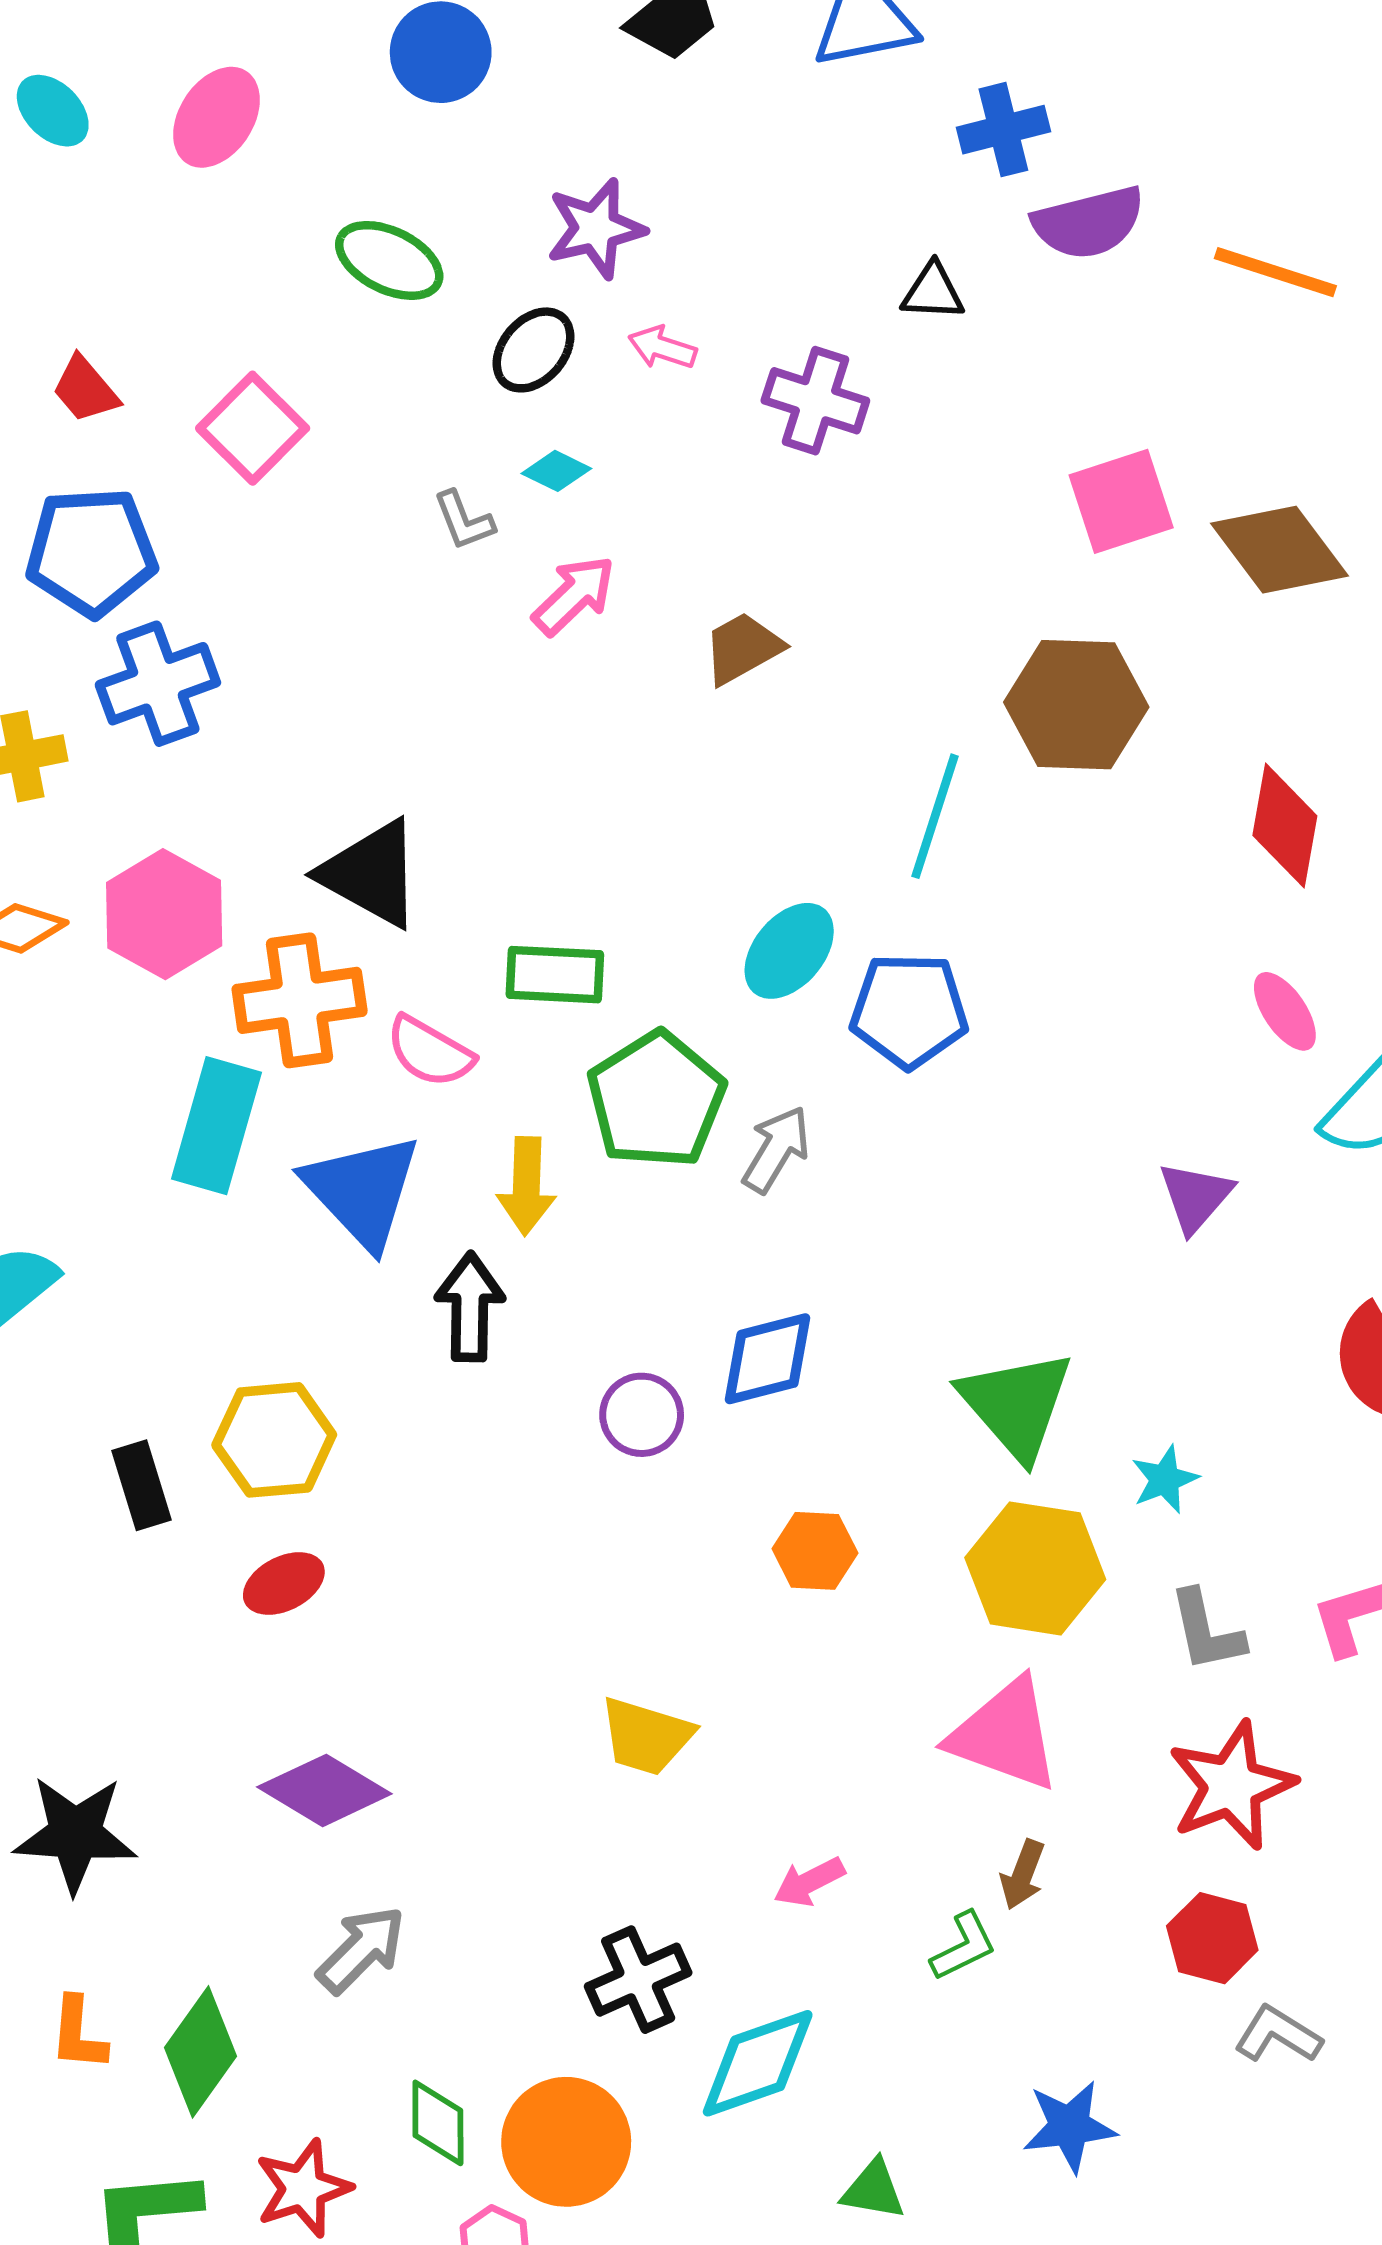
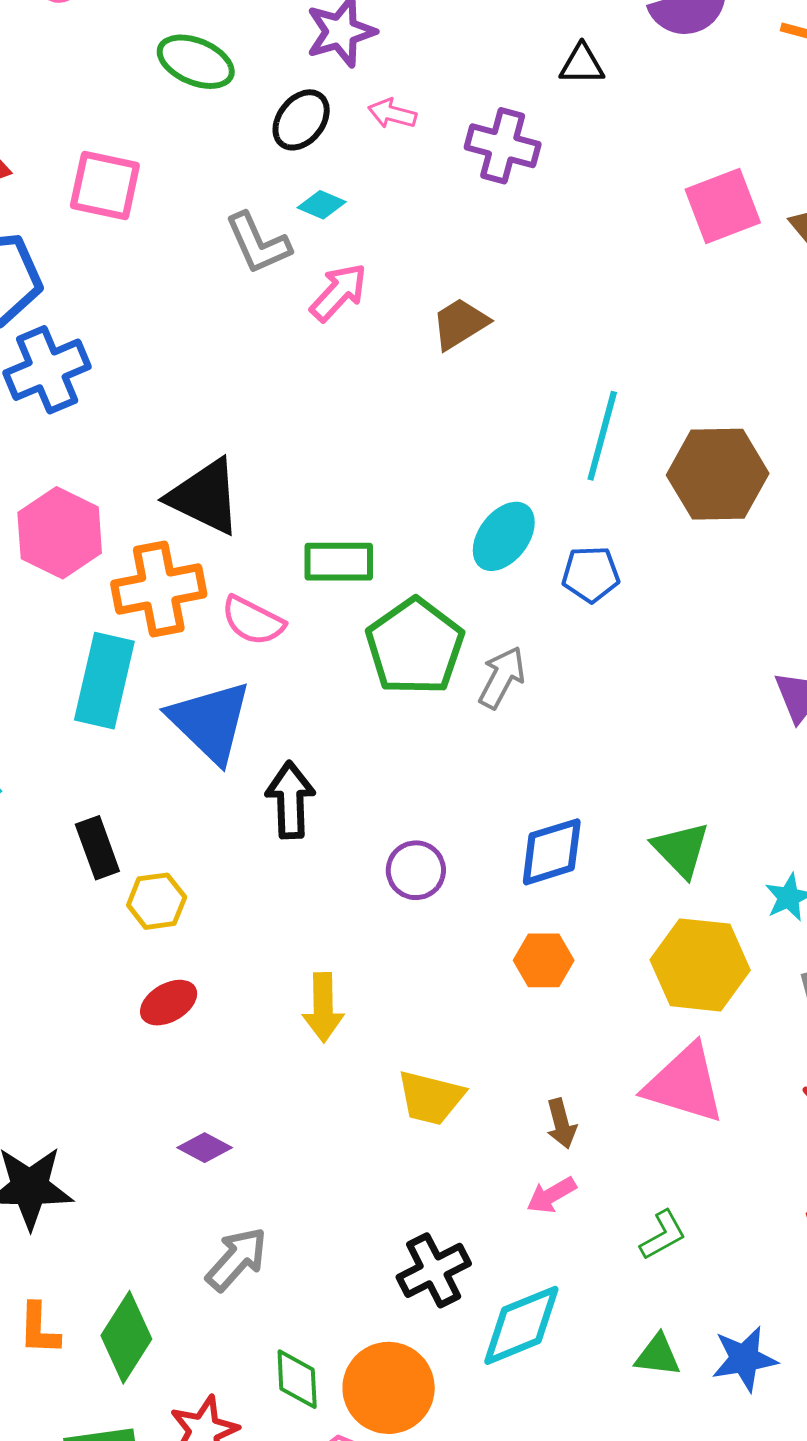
pink square: (253, 428) -> (105, 185), turned -30
gray L-shape: (464, 521) -> (258, 243), size x1.5
brown hexagon: (1076, 705) -> (718, 474), moved
blue pentagon: (909, 1010) -> (591, 574), size x0.7
yellow arrow: (526, 1186) -> (323, 1007), moved
blue diamond: (768, 1359) -> (552, 852), moved
green triangle: (1016, 1405) -> (681, 850), size x0.7
yellow hexagon: (274, 1440) -> (157, 901), size x0.7
black rectangle: (141, 1485) -> (97, 848), moved
purple diamond: (324, 1790) -> (205, 1148), size x0.6
brown arrow: (1023, 1875) -> (561, 1124), moved, turned -33
green triangle: (873, 2190) -> (658, 1355), moved

